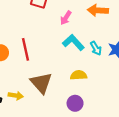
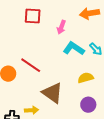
red line: (26, 49) -> (31, 65), turned -30

